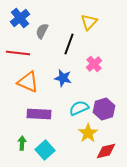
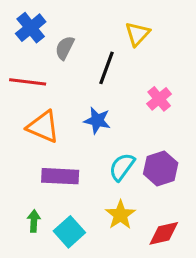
pink cross: (94, 64) -> (159, 99), moved
cyan semicircle: (79, 108) -> (122, 167), turned -30
yellow star: (88, 133) -> (120, 215), moved

